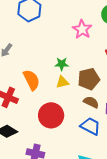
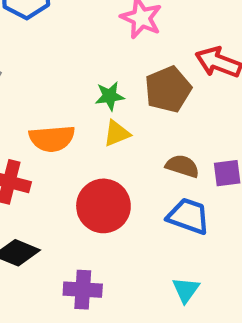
brown pentagon: (89, 79) -> (168, 89), moved
orange semicircle: (31, 80) -> (52, 139), turned 120

